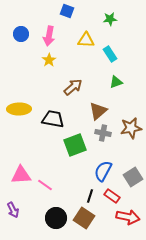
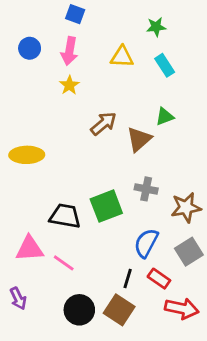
blue square: (67, 11) -> (75, 14), moved
cyan rectangle: (110, 54) -> (165, 65), moved
brown triangle: (98, 111) -> (139, 139), moved
black trapezoid: (53, 119) -> (65, 216), moved
brown star: (131, 128) -> (186, 207), moved

